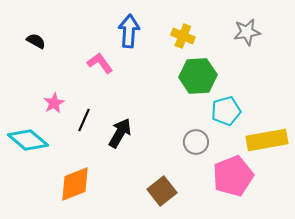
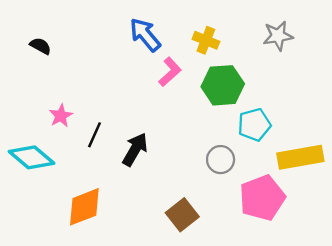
blue arrow: (129, 31) -> (145, 35), turned -44
pink L-shape: (100, 63) -> (170, 72), moved, turned 84

